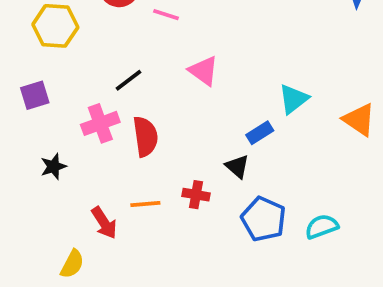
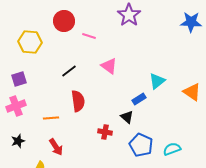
pink cross: (100, 123) -> (16, 106), moved
black star: (53, 167) -> (18, 141), moved
orange line: (145, 204) -> (51, 118), moved

